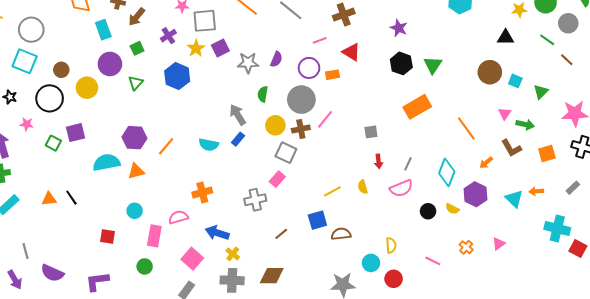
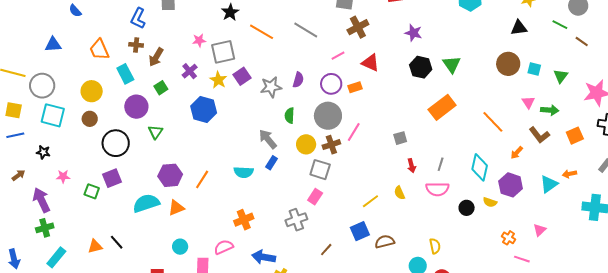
gray circle: (31, 30) -> (42, 86), moved
green triangle: (136, 83) -> (155, 132), moved
yellow circle: (87, 88) -> (92, 91), moved
black circle: (50, 98) -> (116, 143), moved
pink semicircle: (401, 188) -> (437, 189), turned 30
cyan triangle: (514, 199) -> (549, 184), turned 48
pink line: (433, 261) -> (522, 259), moved

